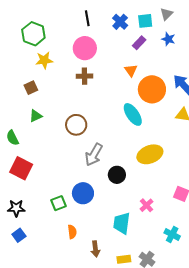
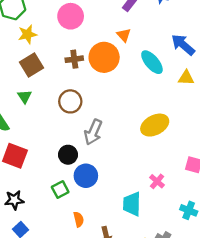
brown cross: (85, 76) -> (74, 59), moved
brown square: (31, 88) -> (32, 65), moved, size x1.5
orange circle: (152, 89) -> (104, 57), moved
cyan ellipse: (133, 114) -> (152, 62), moved
green triangle: (36, 116) -> (25, 96), turned -32
black circle: (117, 175) -> (68, 155), moved

